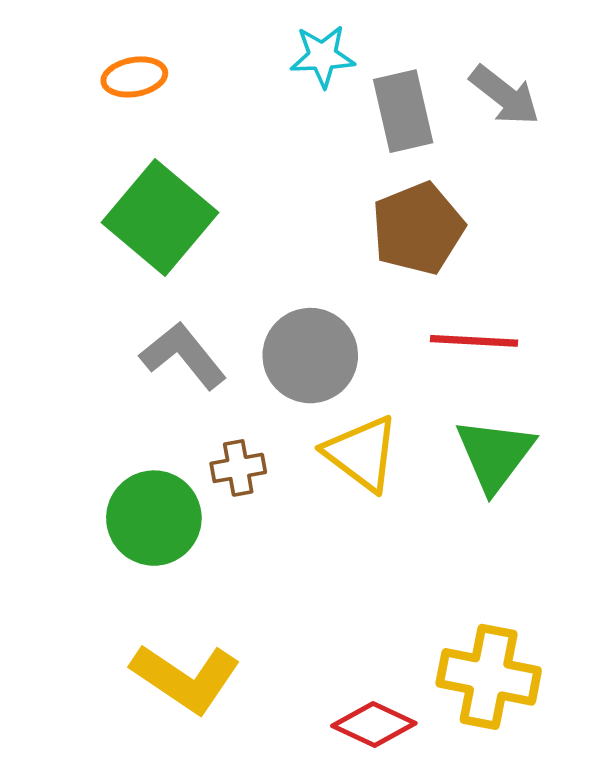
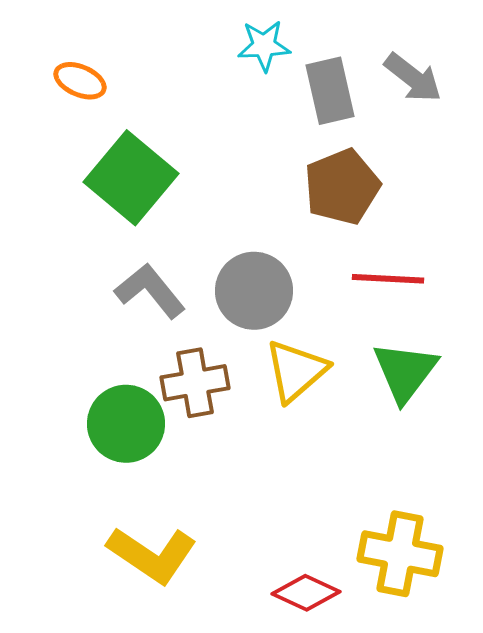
orange ellipse: (134, 77) -> (80, 81), moved, turned 33
yellow triangle: (362, 453) -> (296, 371), turned 42
brown cross: (238, 468) -> (195, 383), size x1.5

